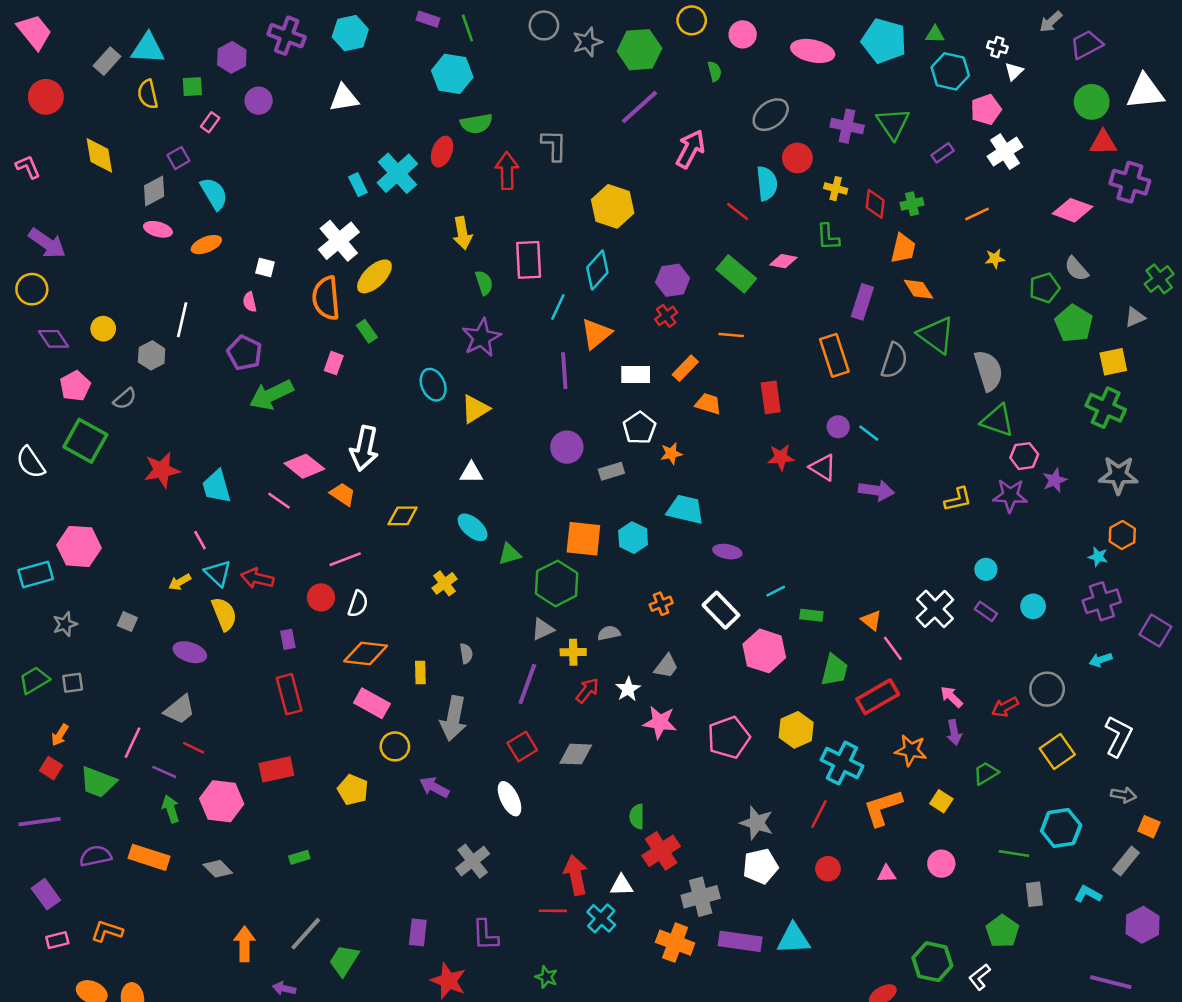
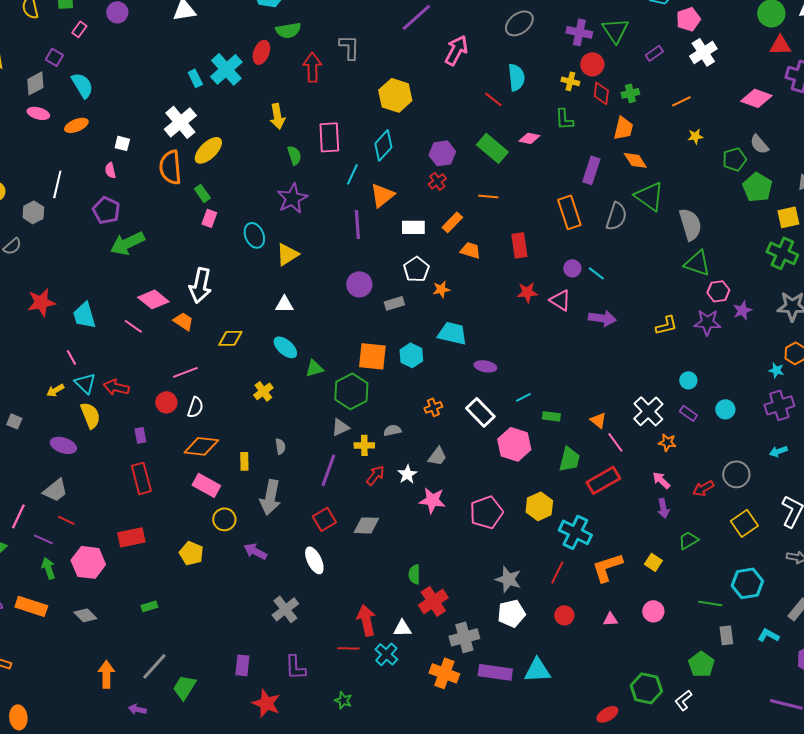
purple square: (178, 158) -> (54, 57), turned -30
red circle: (797, 158) -> (592, 64), moved
pink rectangle: (334, 363) -> (209, 218), moved
orange star: (911, 750) -> (667, 442), moved, size x0.7

